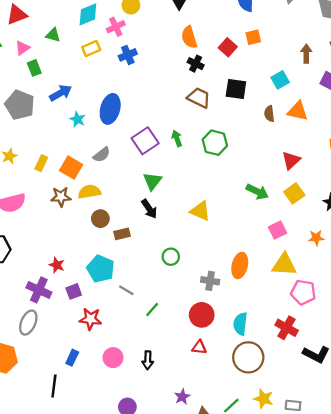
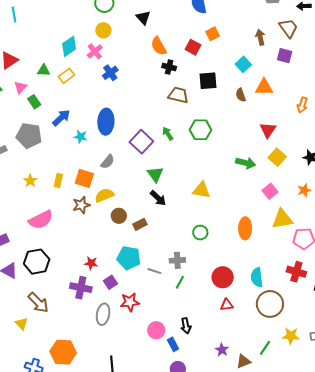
yellow rectangle: (91, 49) -> (66, 76), moved
green circle: (171, 257) -> (200, 233), moved
gray cross: (210, 281) -> (177, 260), moved
gray ellipse: (28, 323) -> (103, 314), moved
blue rectangle: (72, 358) -> (173, 344), moved, turned -40

